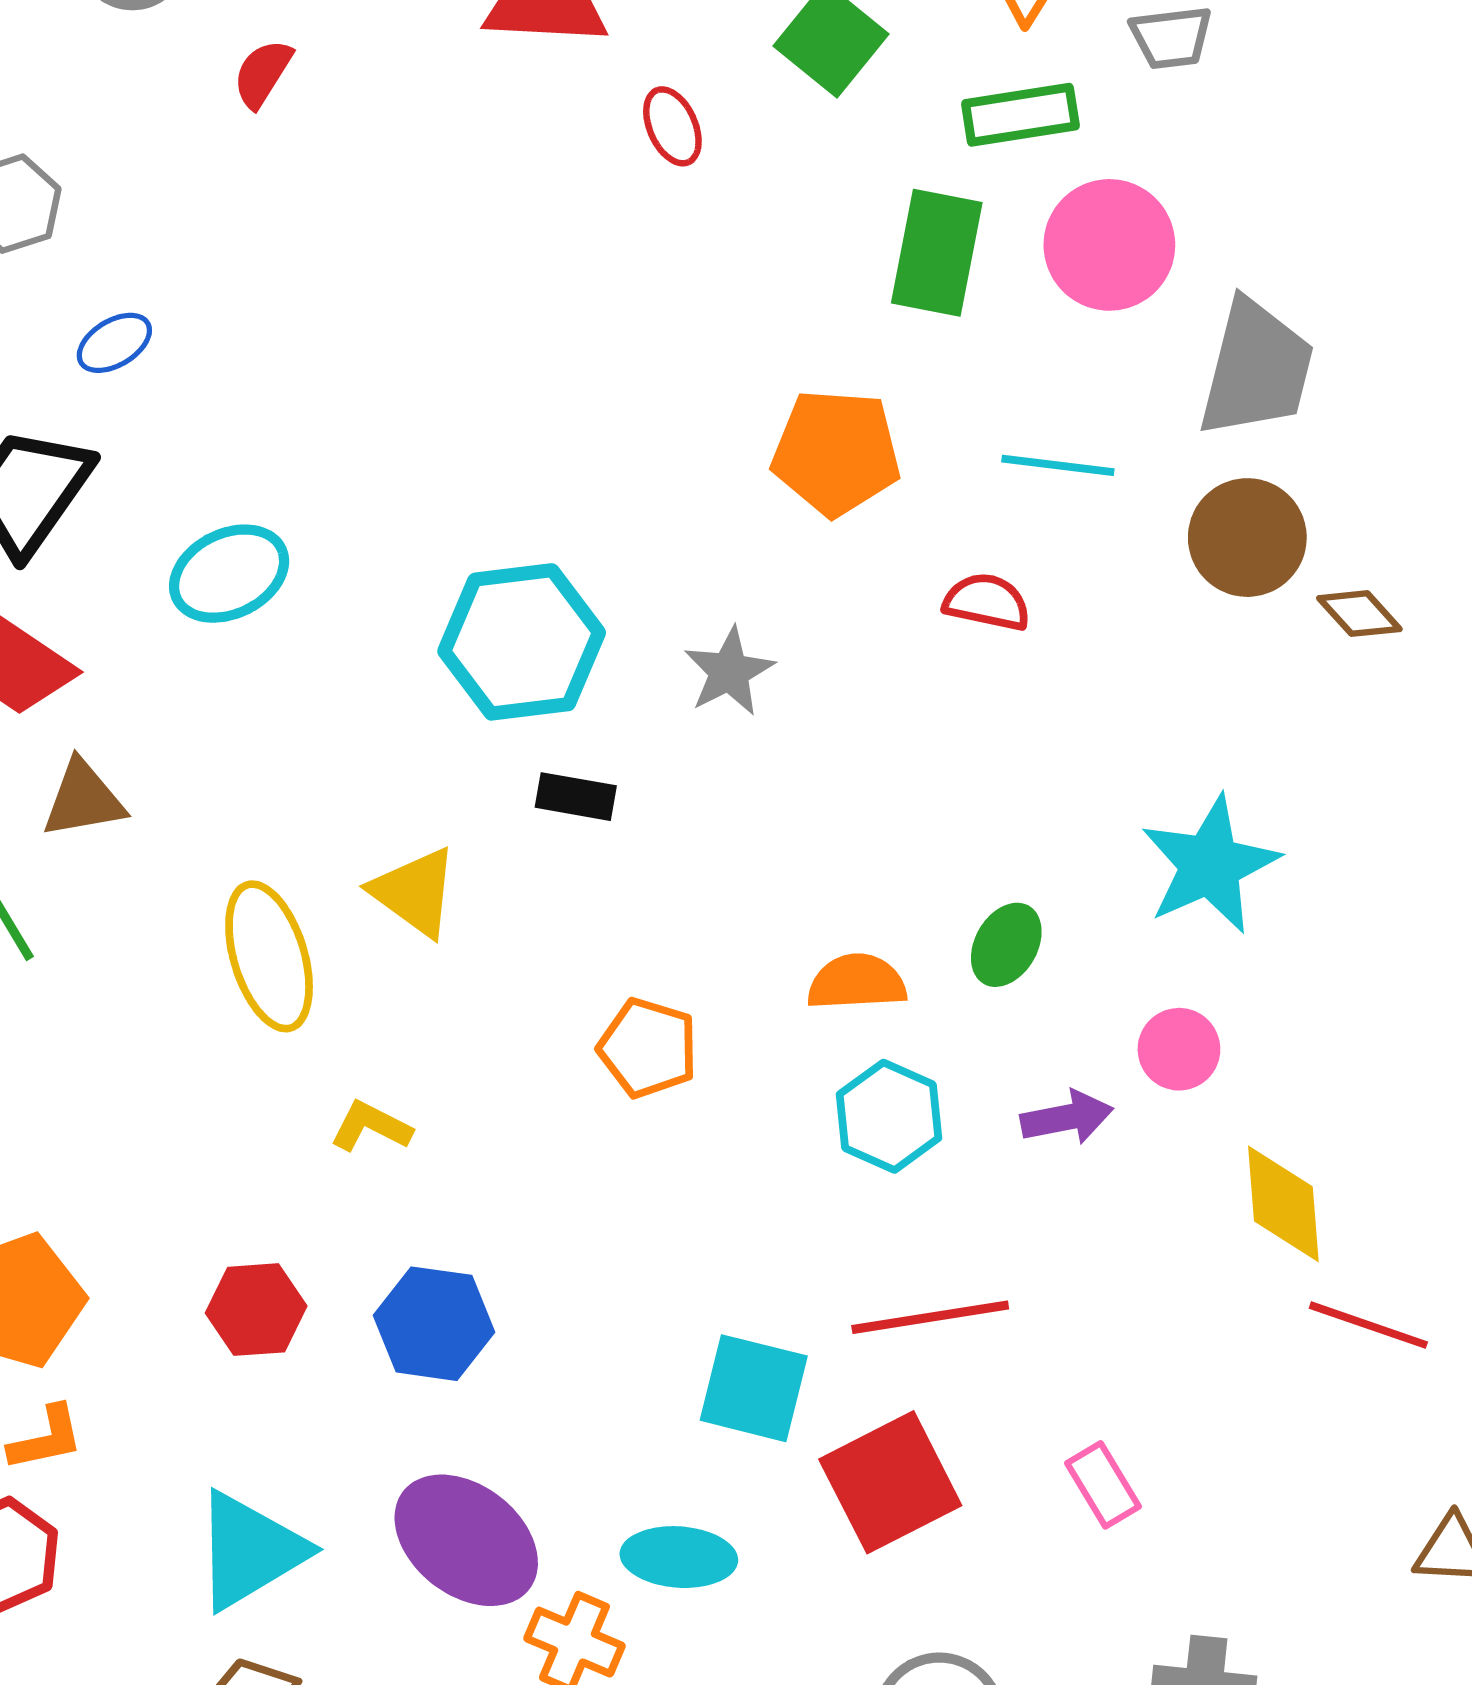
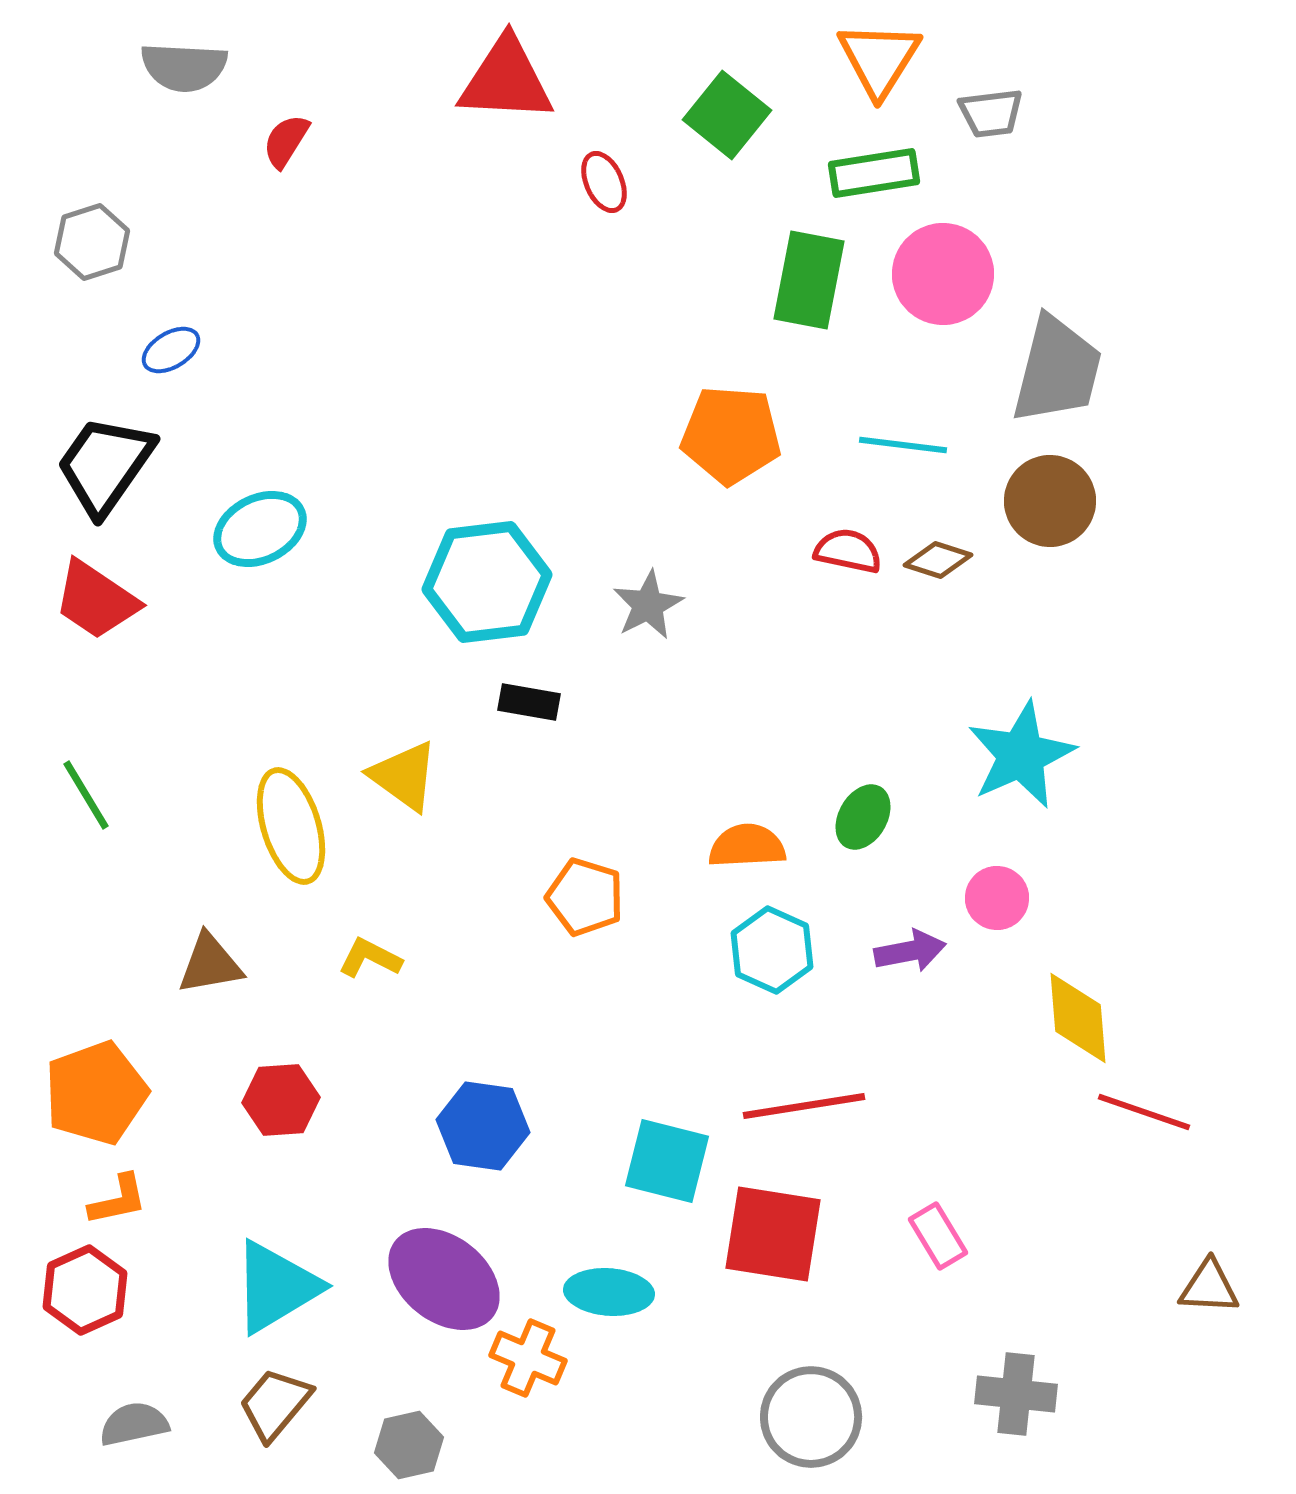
brown diamond: (1359, 614) -> (938, 560), moved, turned -30
brown triangle: (83, 799) -> (210, 964), moved
blue hexagon: (434, 1324) -> (483, 1126), moved
red square: (890, 1482) -> (773, 1234), turned 36

